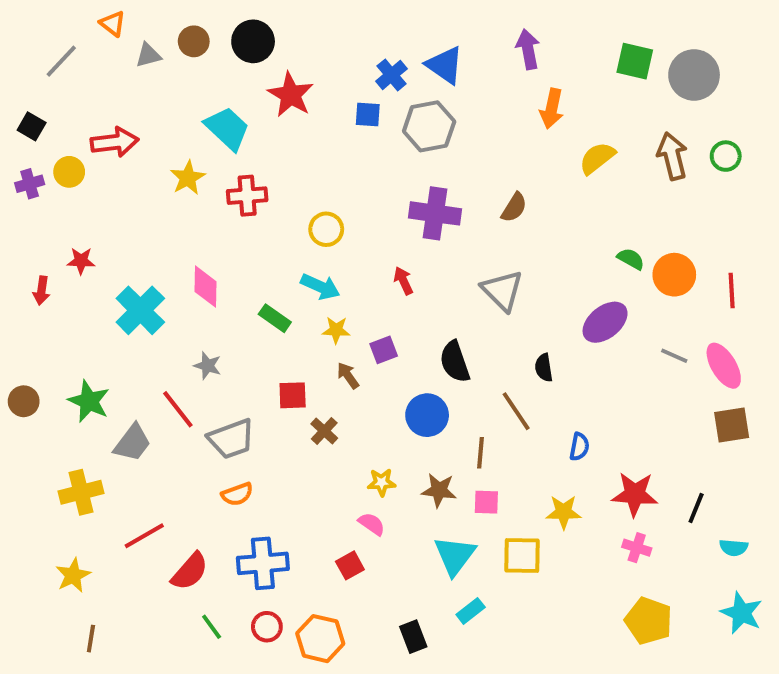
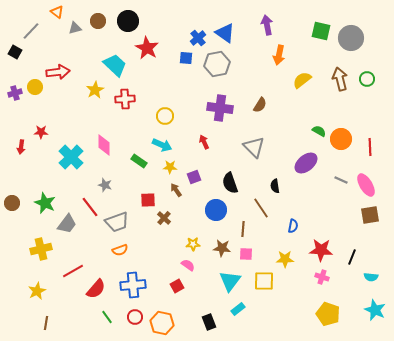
black square: (32, 126) -> (15, 52), moved

